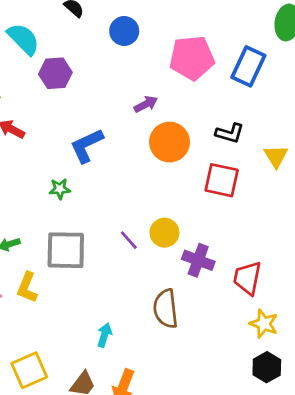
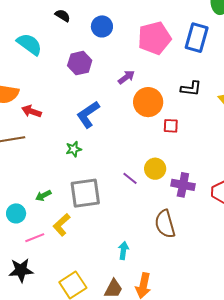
purple hexagon: (55, 73) -> (80, 63), moved
red square: (222, 180) -> (171, 126), moved, size x0.6
yellow L-shape: (27, 287) -> (61, 225), turned 35

